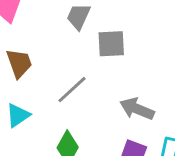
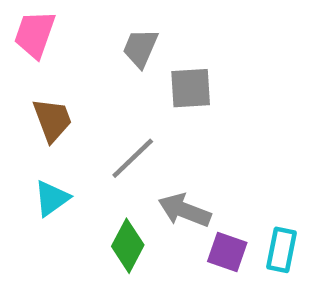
gray arrow: (137, 109) -> (185, 210), moved

